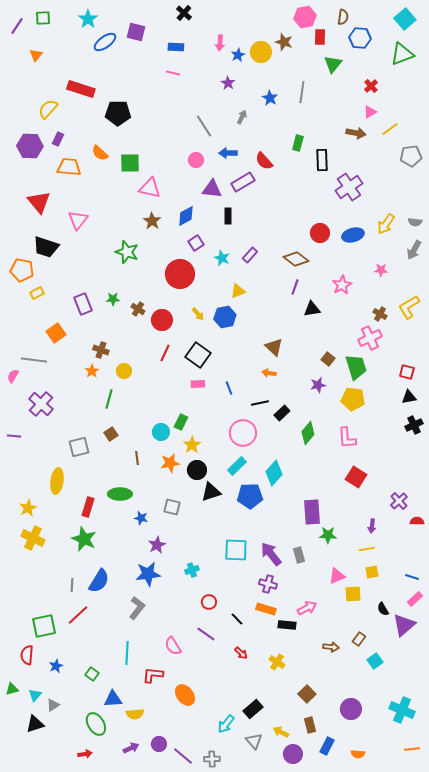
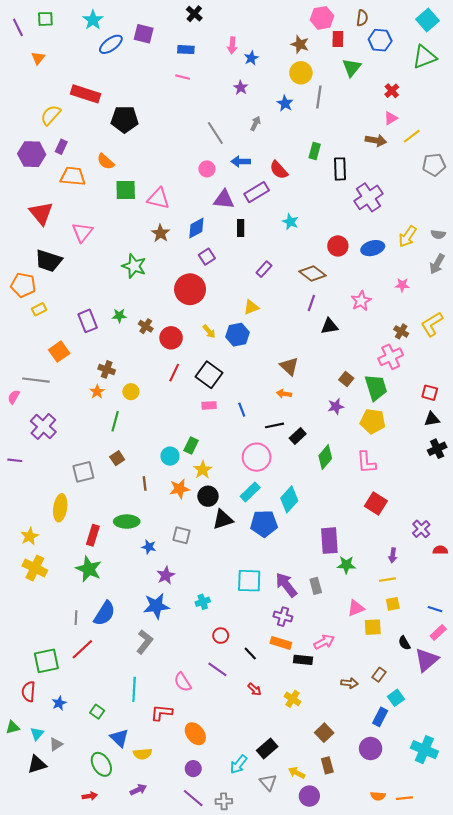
purple line: (17, 26) -> (18, 27), turned -60
yellow circle: (261, 52) -> (301, 73), moved
green square: (130, 163) -> (126, 190), moved
cyan star: (222, 258) -> (290, 222), moved
blue triangle: (113, 699) -> (119, 738), turned 48
purple circle: (159, 744) -> (193, 769), moved
blue rectangle: (327, 746) -> (380, 717), moved
orange line: (412, 749) -> (404, 798), moved

